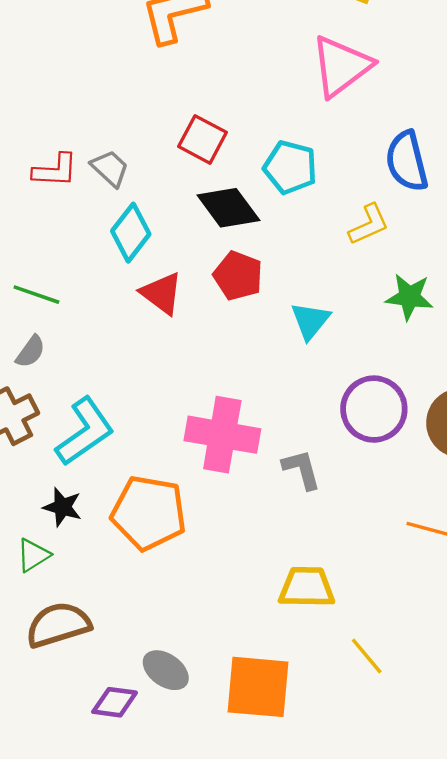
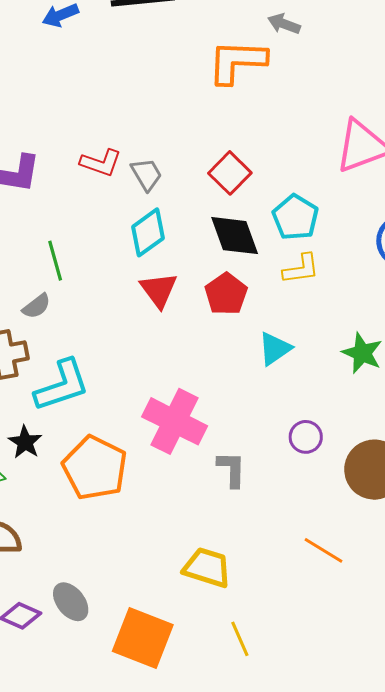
yellow L-shape: (369, 224) -> (301, 269), moved
green line: (36, 295) -> (55, 261), turned 39
purple circle: (374, 409) -> (306, 437), size x0.6

